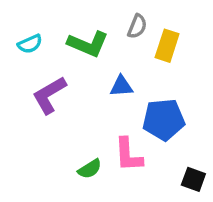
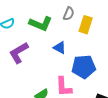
blue triangle: (121, 86) -> (60, 48), turned 32

